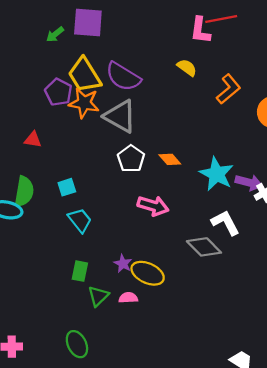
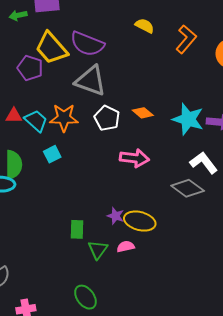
green arrow: (55, 34) -> (18, 15), turned 36
orange star: (84, 103) -> (64, 118), moved
cyan trapezoid: (80, 220) -> (36, 121), moved

